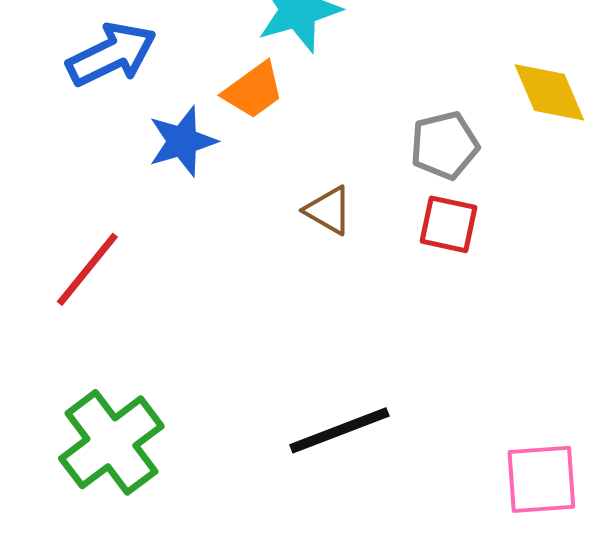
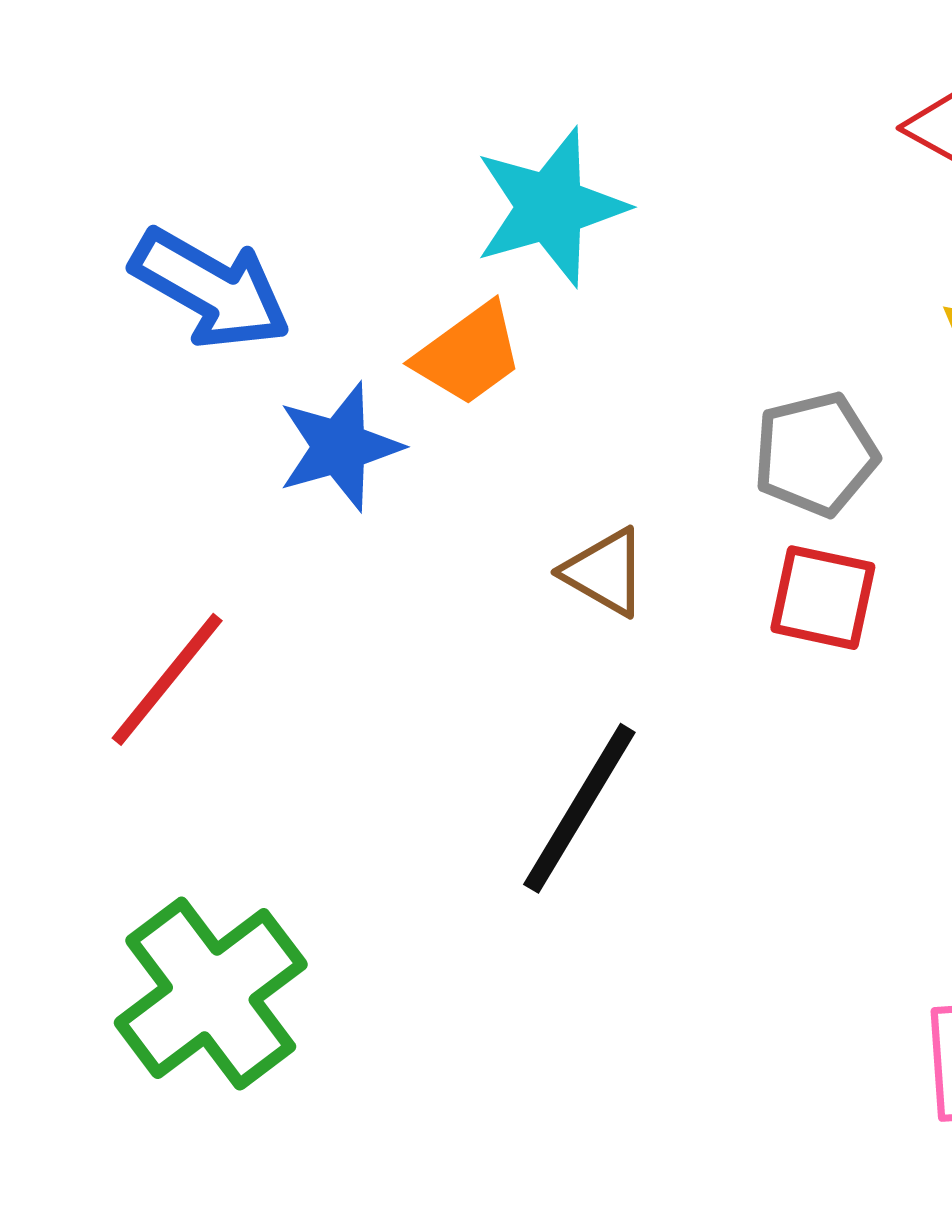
blue arrow: (111, 54) -> (211, 289), turned 56
black line: (339, 430) -> (579, 808), moved, turned -38

